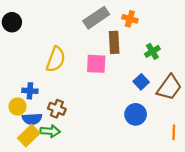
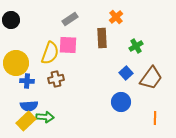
gray rectangle: (96, 18) -> (70, 19), moved, size x0.7
orange cross: (130, 19) -> (116, 17), turned 32
pink square: (96, 64) -> (68, 45), moved
yellow circle: (18, 106) -> (16, 63), moved, size x1.6
brown cross: (57, 109) -> (56, 79), moved, turned -35

